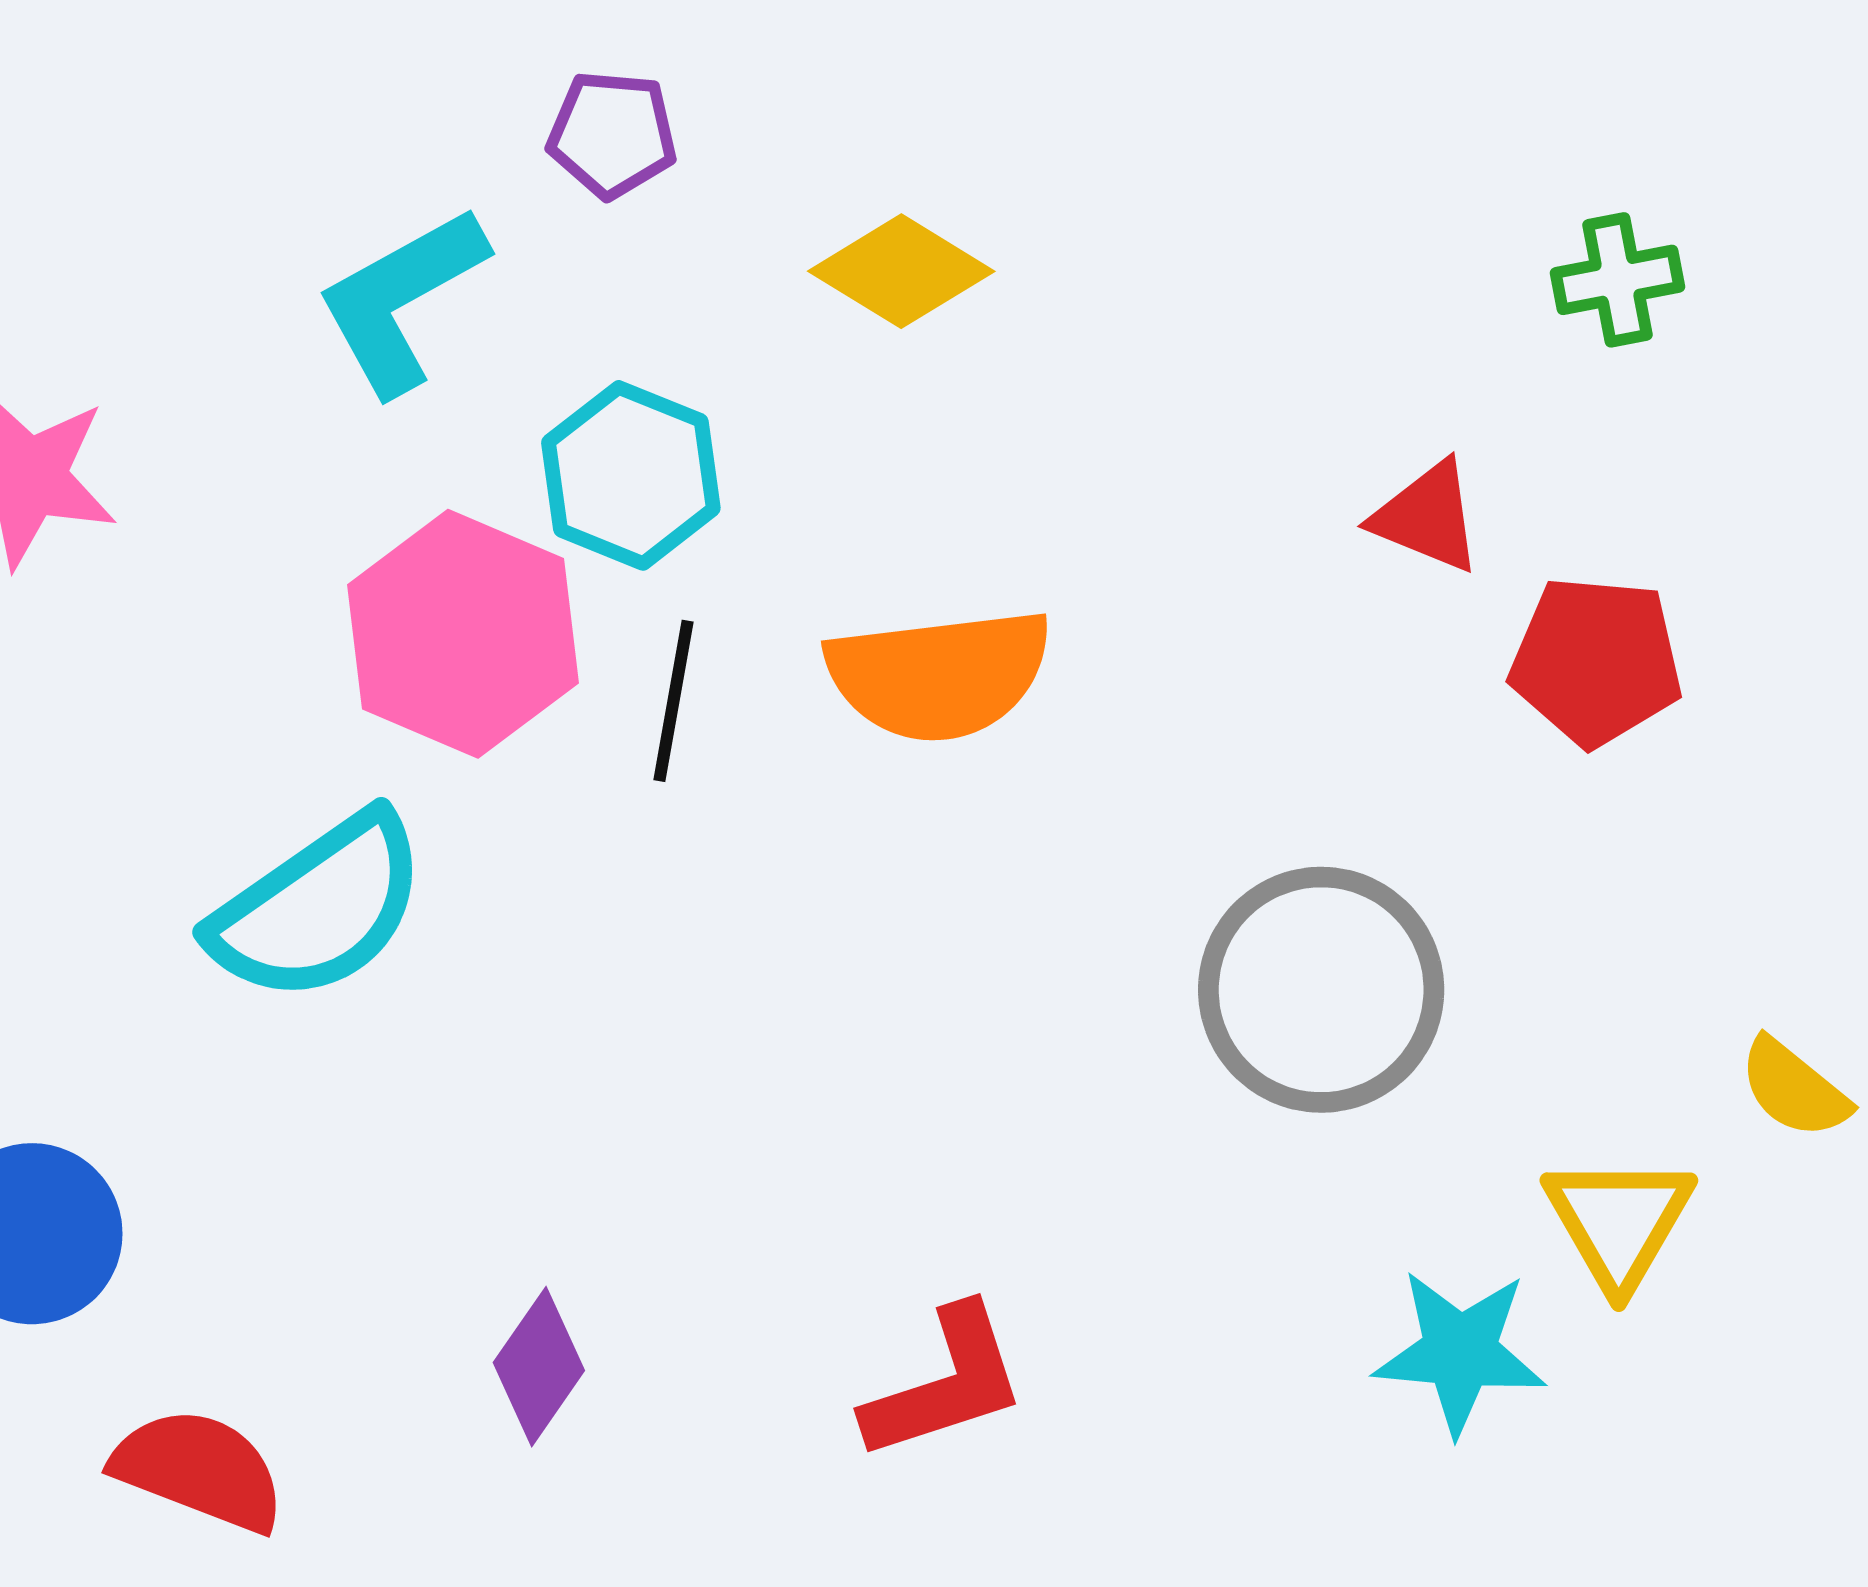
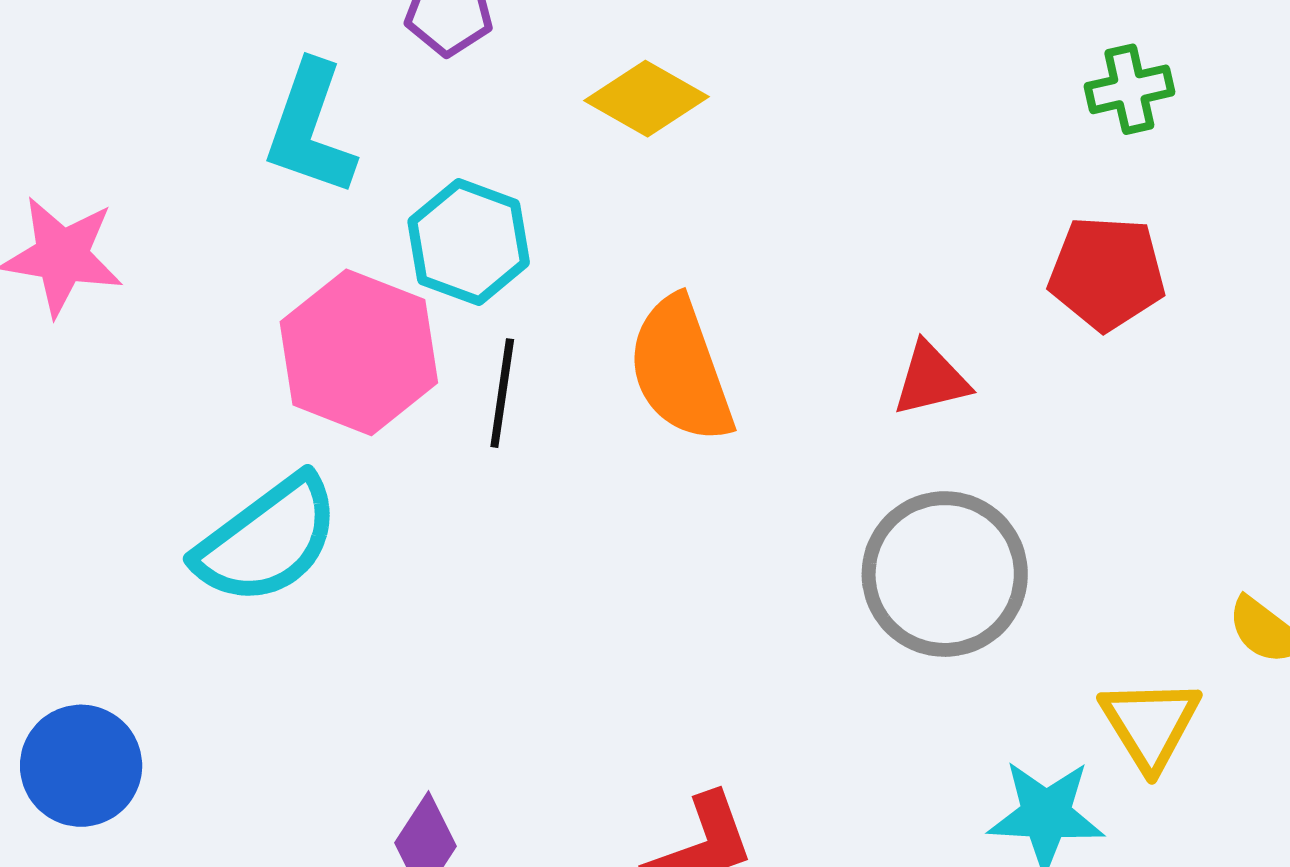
cyan L-shape: (401, 300) -> (310, 129), turned -40
red triangle: (1427, 517) -> (931, 379), moved, turned -34
red pentagon: (1596, 661) -> (1107, 273), moved
orange semicircle: (939, 675) -> (681, 370), turned 79

